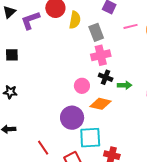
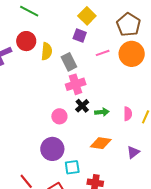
black cross: (106, 77) -> (82, 106), turned 32
orange diamond: (100, 104) -> (101, 143), moved
cyan square: (90, 138) -> (72, 167), size x0.7

